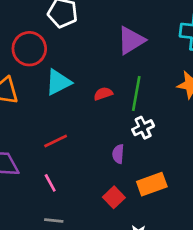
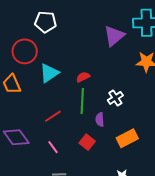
purple triangle: (131, 40) -> (114, 36), moved
green line: (136, 94) -> (82, 101), moved
red square: (114, 197) -> (87, 142), moved

